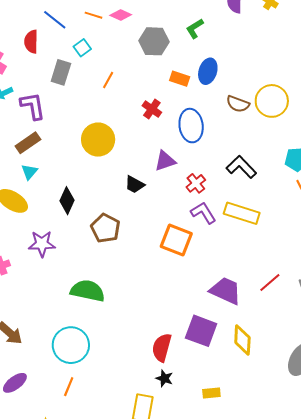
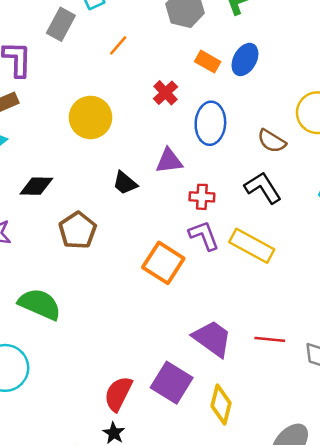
brown semicircle: (238, 104) -> (272, 141), moved
red cross: (196, 183) -> (202, 197), turned 30
black diamond: (67, 201) -> (36, 186), turned 56
red line: (270, 282) -> (270, 339), turned 35

